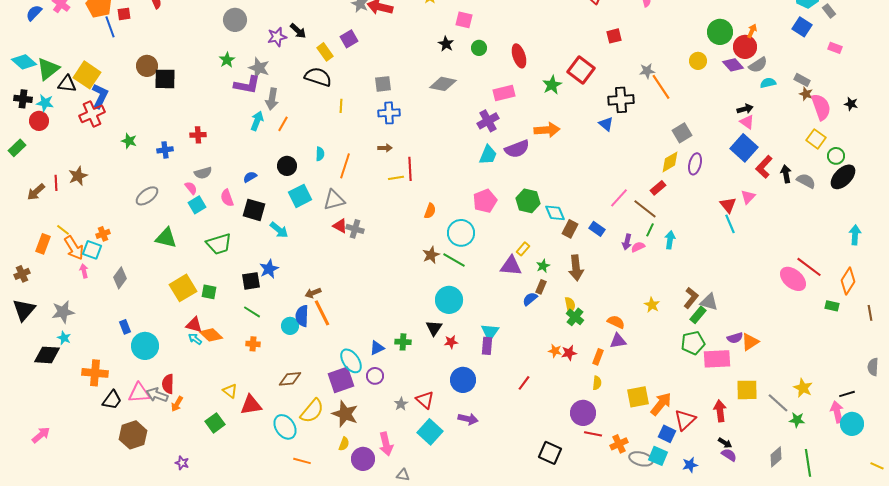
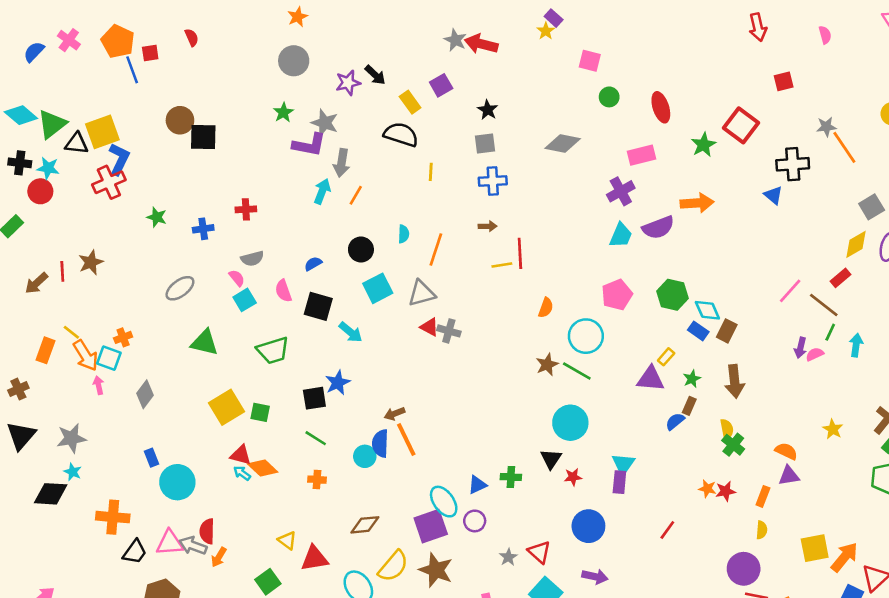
black star: (446, 44) -> (488, 110), moved
yellow square: (87, 75) -> (102, 132), turned 36
blue rectangle: (597, 229) -> (698, 331), moved

